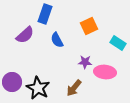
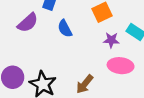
purple star: (85, 62) -> (111, 40), moved

